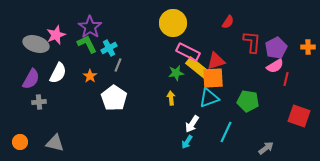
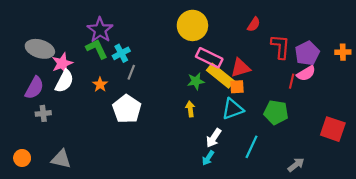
pink star: (56, 35) -> (62, 63), moved
orange square: (213, 78) -> (237, 87), size x0.6
red line: (286, 79) -> (292, 81), moved

